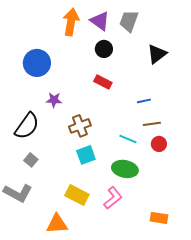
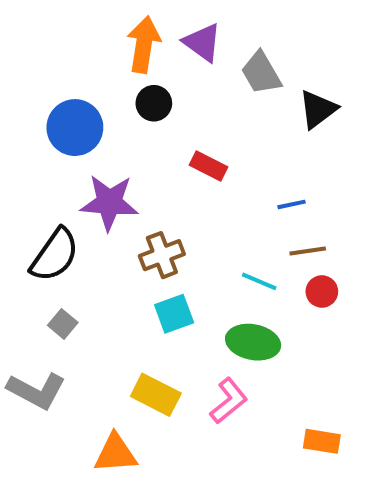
gray trapezoid: (129, 21) -> (261, 73), moved, turned -50
black circle: (104, 49) -> (154, 103), moved
purple star: (54, 100) -> (109, 202), size x1.8

